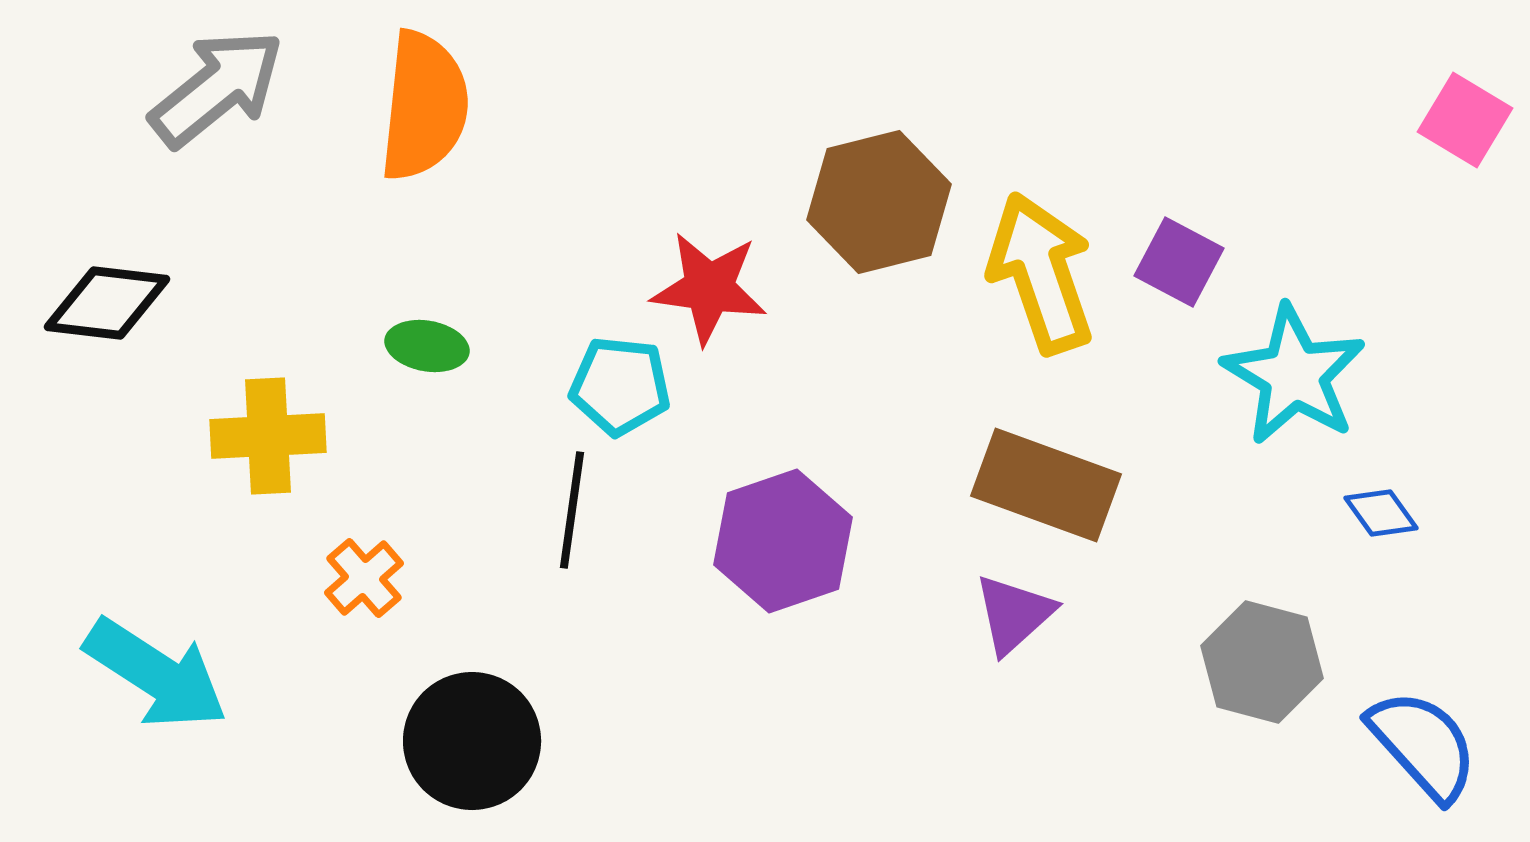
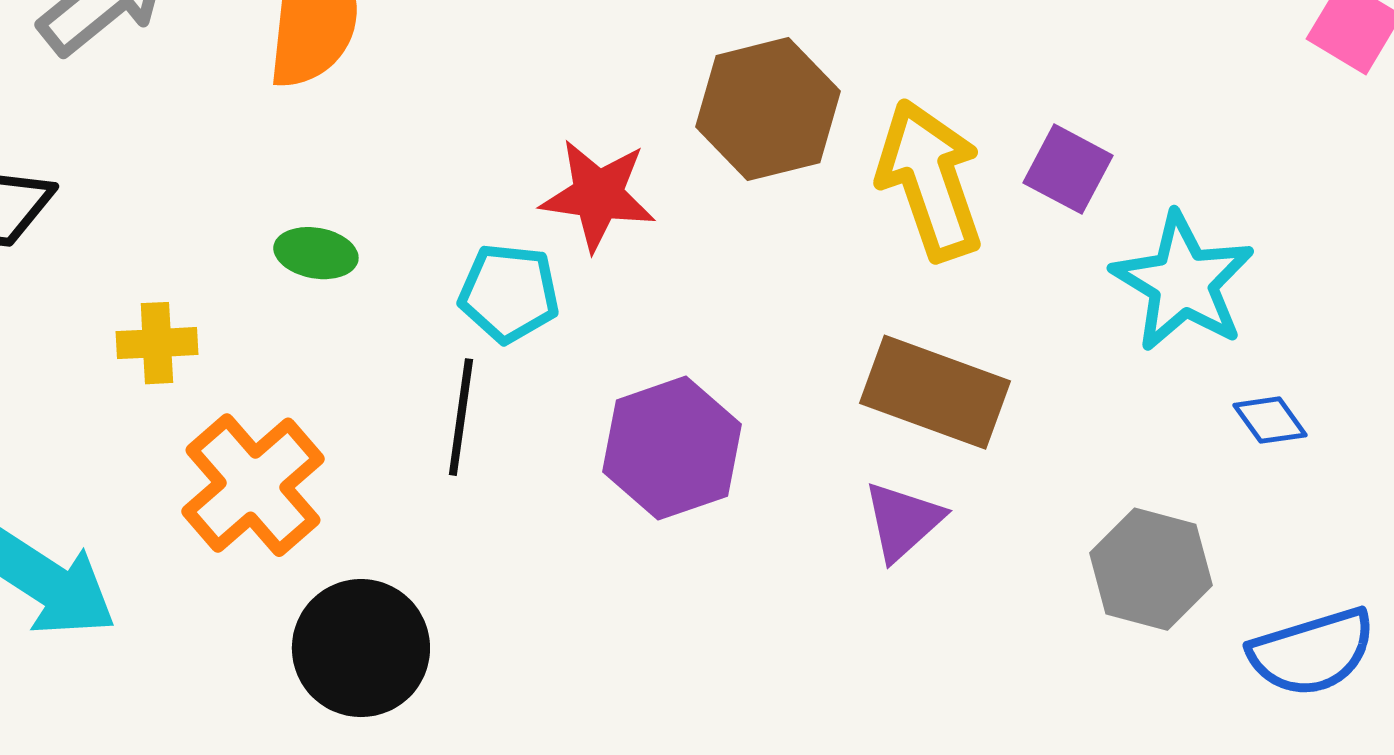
yellow cross: (268, 436) -> (157, 343), size x0.7
orange cross: (364, 578) -> (253, 485), size x1.8
blue semicircle: (1423, 745) -> (1312, 652), turned 115

